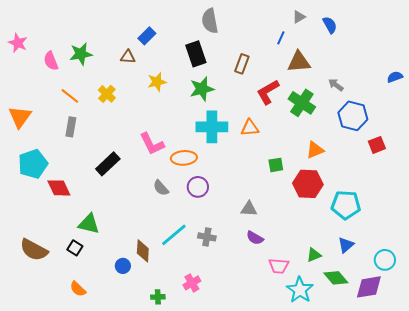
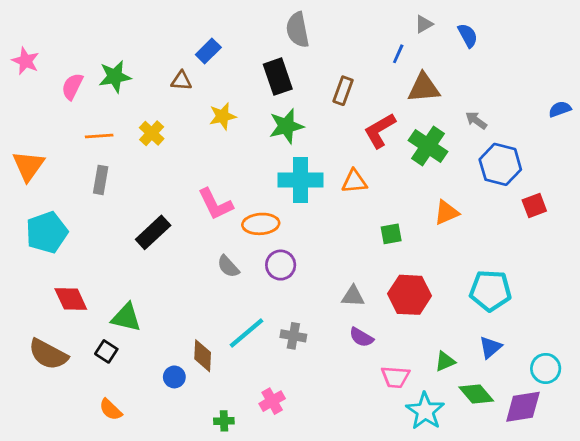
pink semicircle: (51, 61) -> (72, 86), turned 48
orange line: (70, 96) -> (99, 136), turned -42
red hexagon: (308, 184) -> (410, 295), moved
red diamond: (59, 188) -> (71, 299), moved

